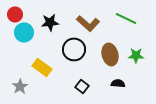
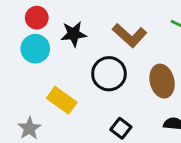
red circle: (15, 14) -> (37, 18), moved

